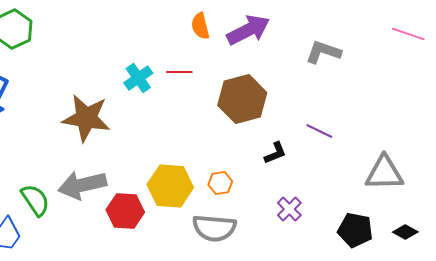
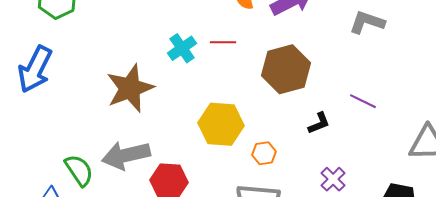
brown star: (86, 118) -> (130, 88), turned -30
yellow hexagon: (170, 186) -> (221, 124), moved

